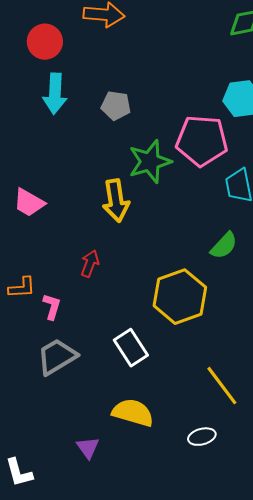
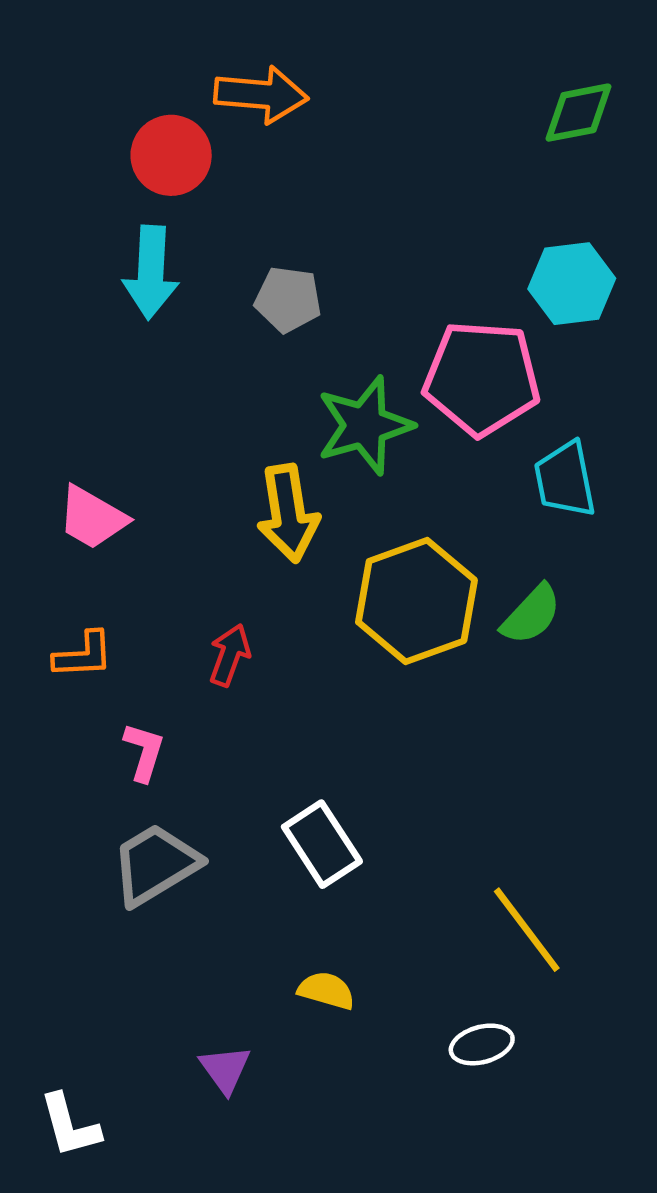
red circle: (45, 42) -> (171, 155), moved
orange L-shape: (22, 288) -> (83, 655), moved
yellow hexagon: (180, 297) -> (416, 601), moved
yellow semicircle: (133, 413) -> (326, 990), size x0.6

